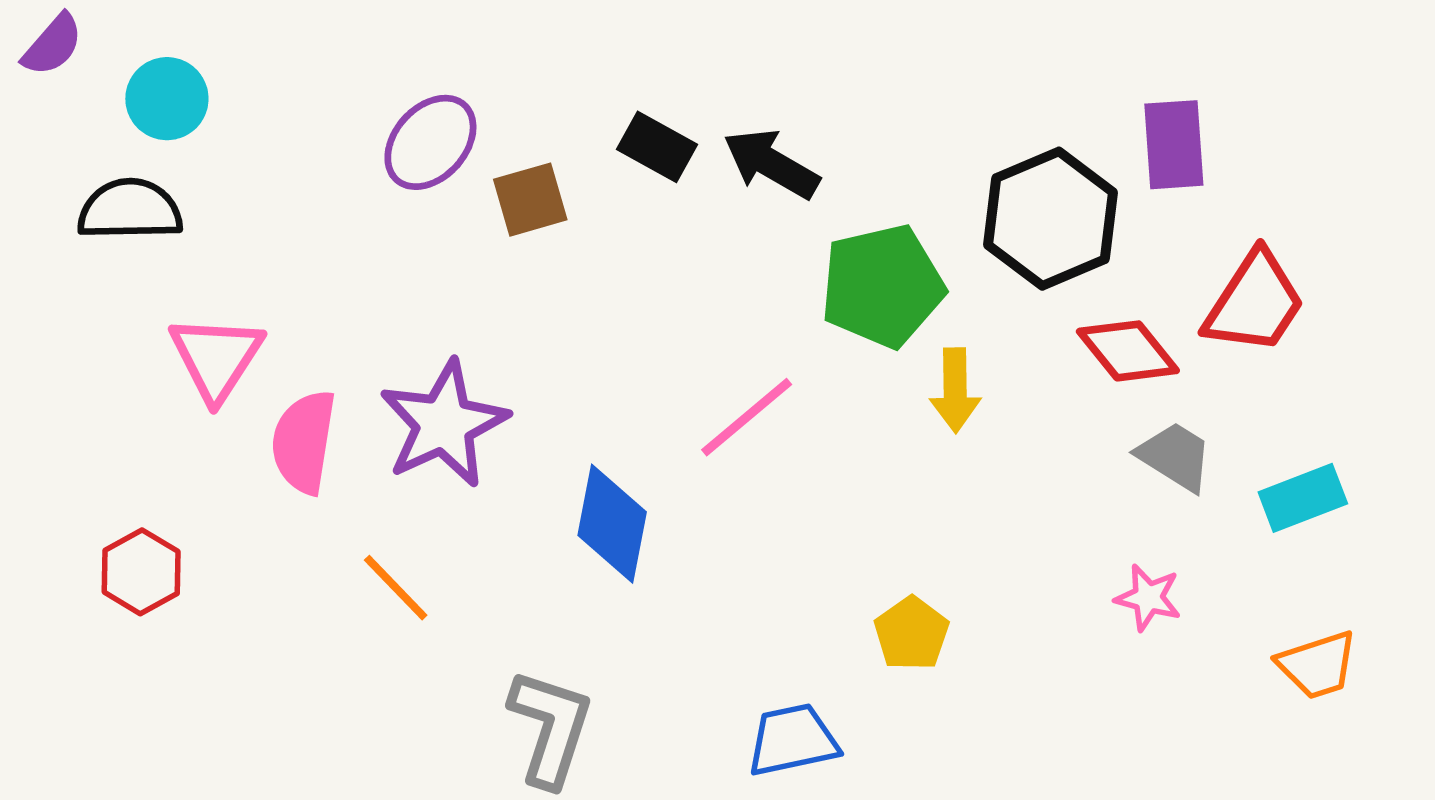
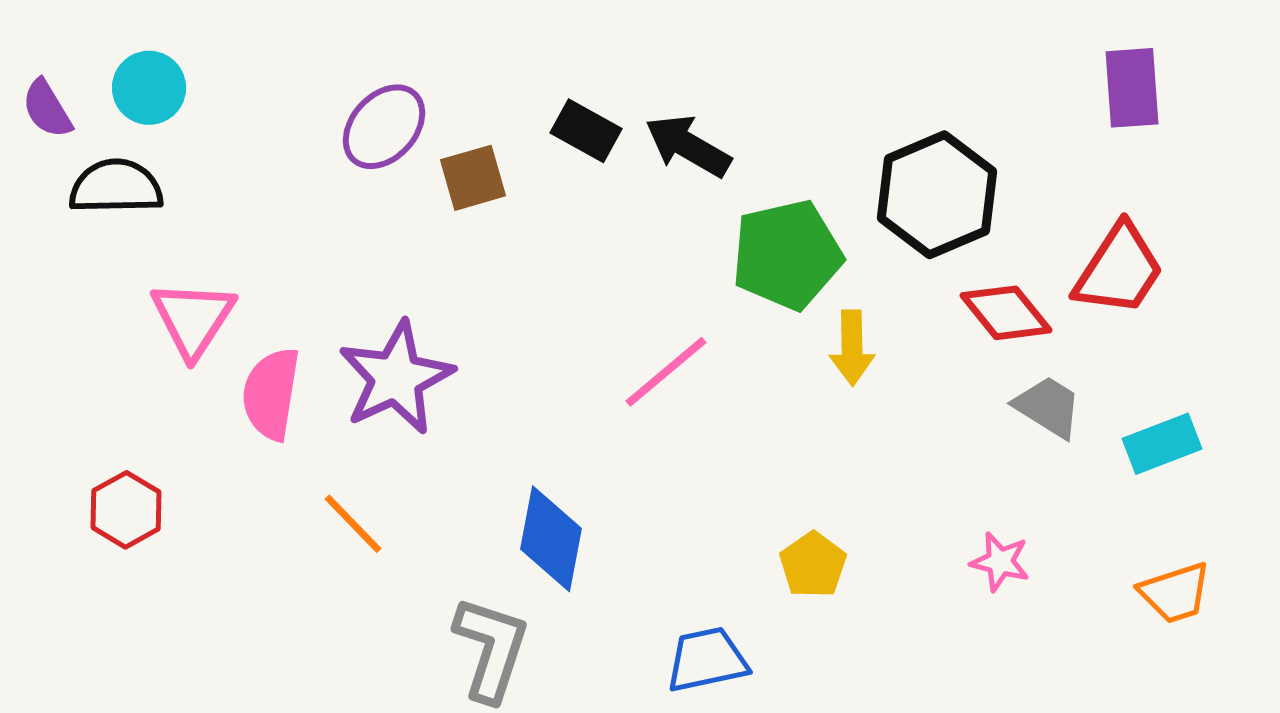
purple semicircle: (53, 45) -> (47, 109), moved, turned 108
purple rectangle: (1174, 145) -> (1132, 88), moved
blue diamond: (612, 524) -> (551, 539), moved
pink star: (1148, 598) -> (1000, 562), moved

